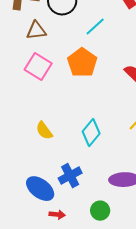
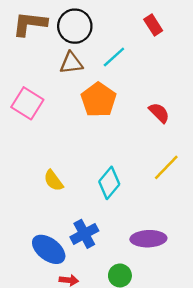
brown triangle: (36, 31) -> (71, 63), moved
pink square: (38, 67) -> (27, 103), moved

